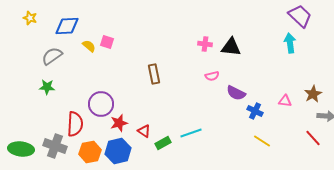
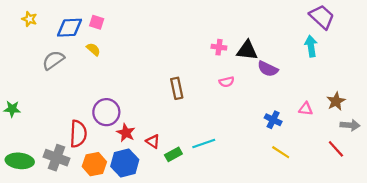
pink square: (107, 42) -> (97, 22), moved
brown rectangle: (154, 74) -> (177, 88), moved
green star: (47, 87) -> (12, 109), moved
purple semicircle: (236, 93) -> (268, 69), moved
red star: (119, 123) -> (126, 133), turned -30

